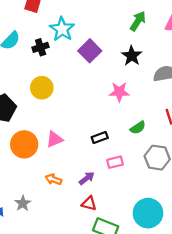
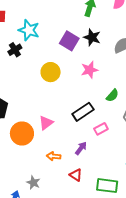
purple square: (90, 51) -> (69, 41), moved
yellow circle: (42, 88) -> (51, 72), moved
black rectangle: (100, 138) -> (83, 112), size x1.5
red triangle: (89, 203) -> (76, 175), moved, turned 32

